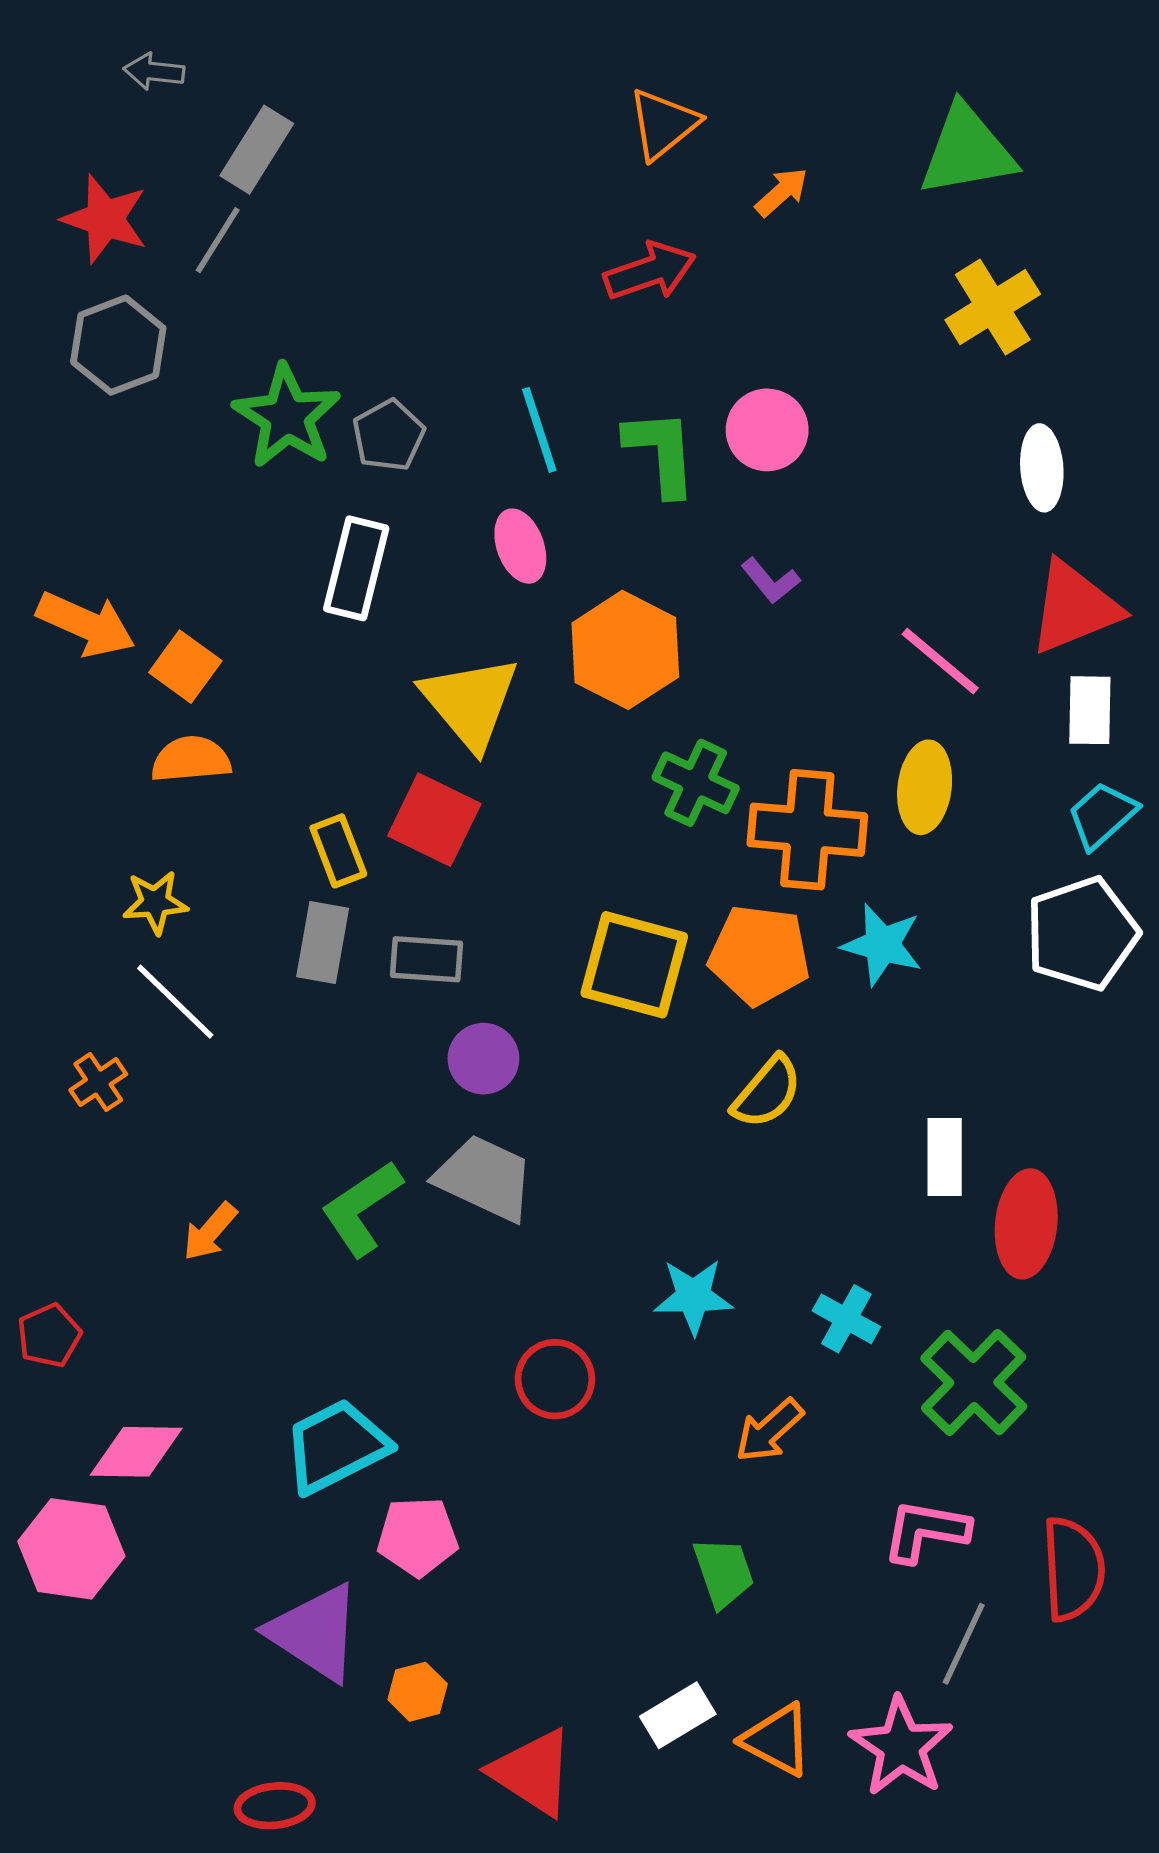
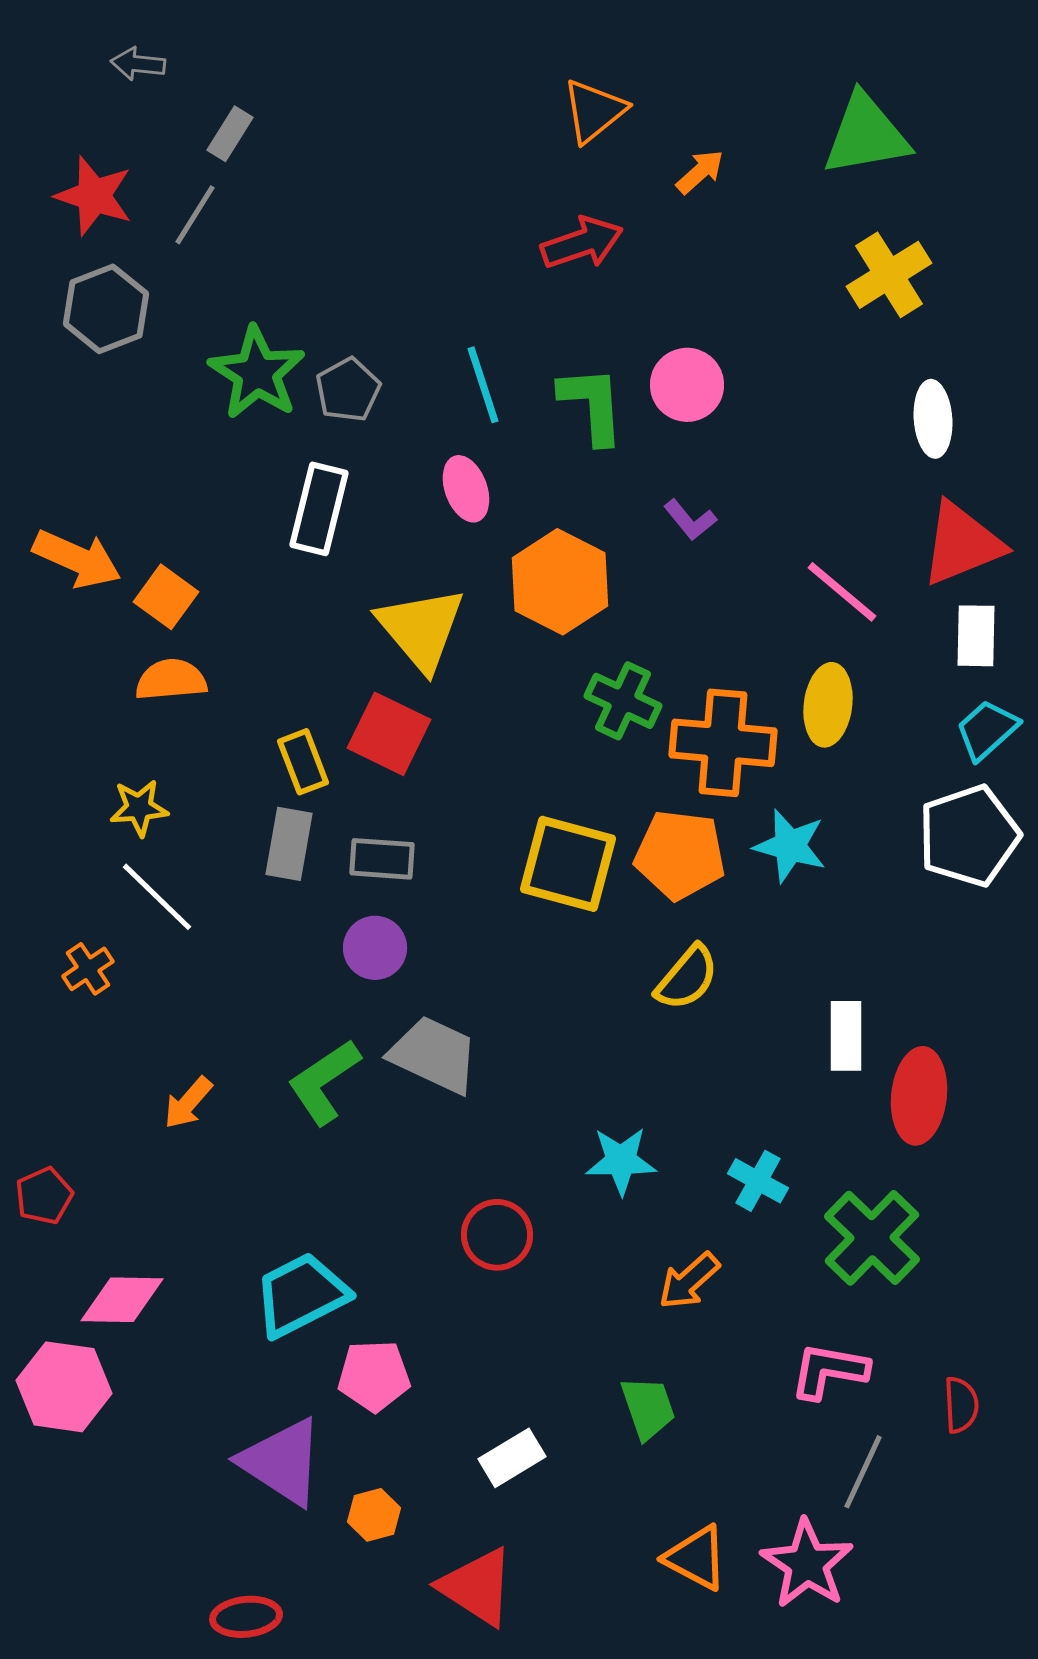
gray rectangle: (257, 150) -> (230, 134), size x0.7
purple circle: (483, 1059) -> (375, 948), moved
red semicircle: (1073, 1569) -> (961, 1405), size x0.6
white rectangle: (678, 1715) -> (512, 1458), moved

